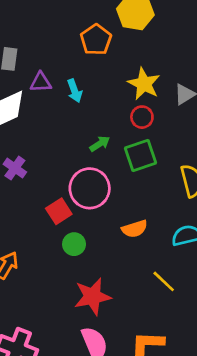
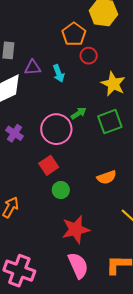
yellow star: (144, 84) -> (113, 84), moved
red circle: (142, 117) -> (89, 56), moved
pink circle: (90, 188) -> (56, 129), moved

